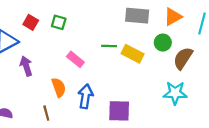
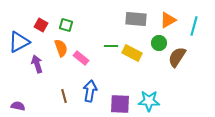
orange semicircle: (59, 87) -> (61, 48), moved
cyan star: (175, 93) -> (149, 101), moved
brown line: (46, 113) -> (64, 96), moved

